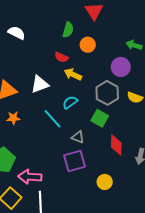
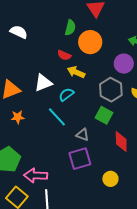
orange circle: (88, 45) -> (90, 42), size x1.5
cyan semicircle: (70, 102) -> (66, 95), moved

